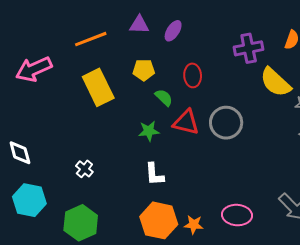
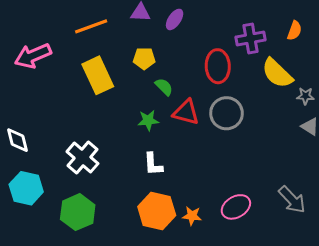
red ellipse: (193, 75) -> (218, 66), moved, size x1.4
white cross: (84, 169) -> (82, 158), size x1.8
pink ellipse: (237, 215) -> (236, 207), turned -36

